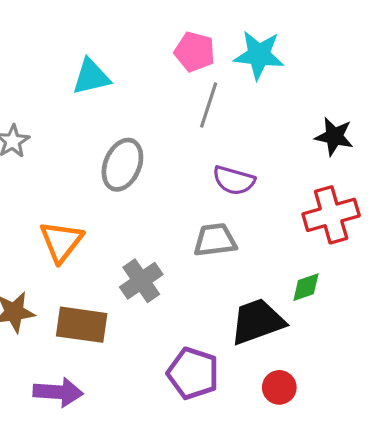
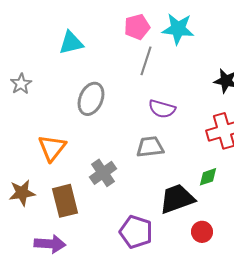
pink pentagon: (195, 52) -> (137, 27), turned -30
brown rectangle: (82, 325) -> (65, 201), turned 68
red circle: (279, 387) -> (202, 232), moved

